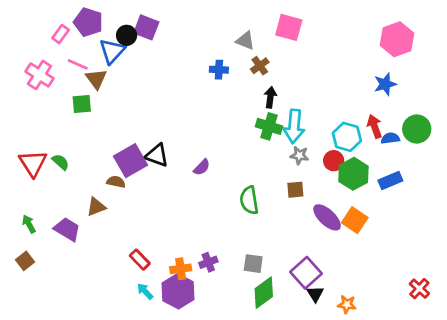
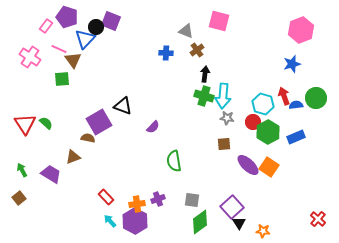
black triangle: (157, 155) -> (123, 106), moved
green semicircle: (249, 200) -> (174, 161), moved

